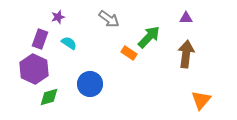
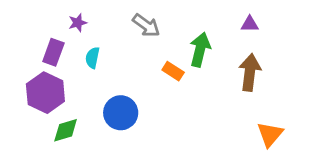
green arrow: (149, 37) -> (200, 50), turned -30
cyan semicircle: (69, 43) -> (92, 58), turned -112

